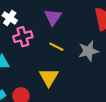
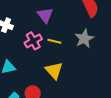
pink cross: (23, 37) -> (33, 41), moved

